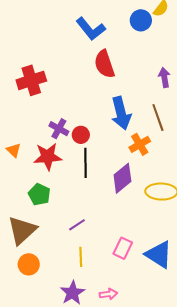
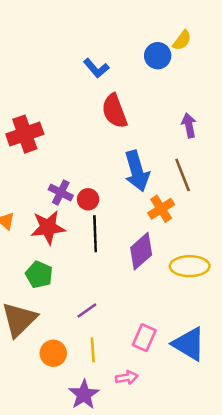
blue L-shape: (91, 29) -> (96, 68), size x0.7
orange circle: (29, 264) -> (53, 353), moved
pink arrow: (108, 294) -> (127, 378), moved

